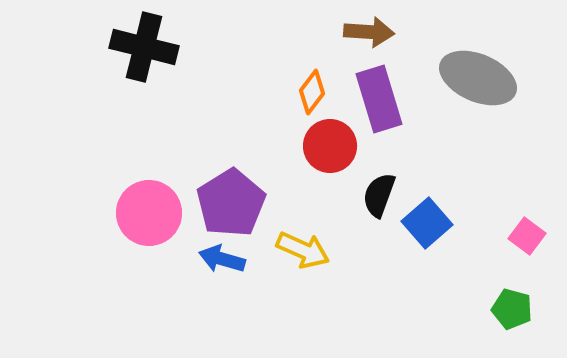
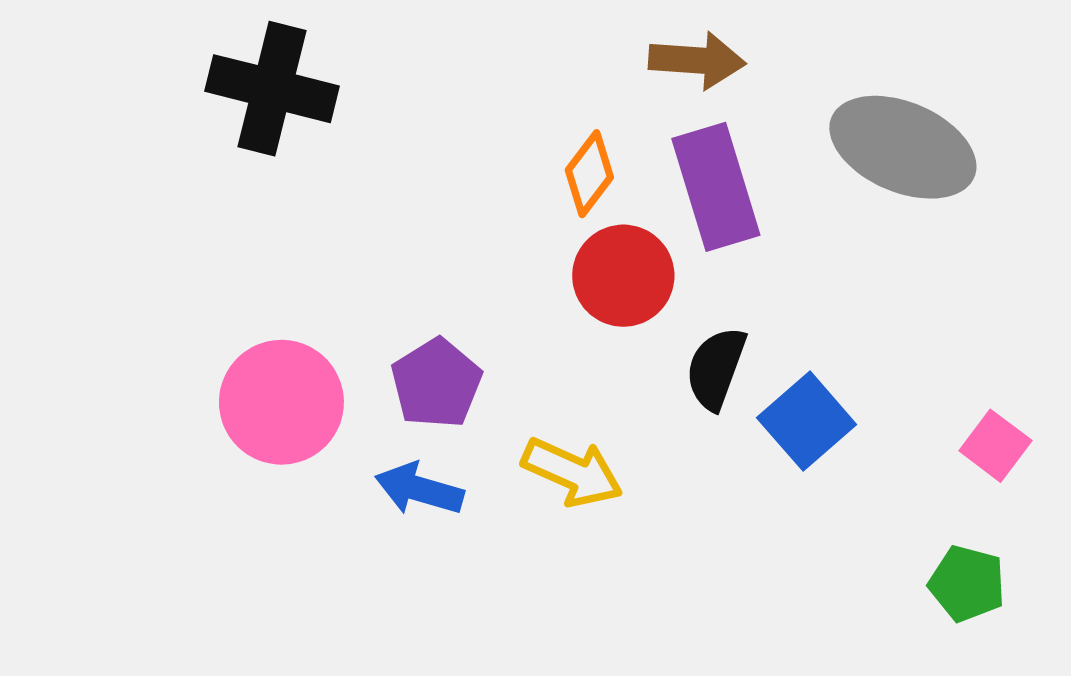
purple pentagon: (231, 203) -> (436, 383), size x0.7

